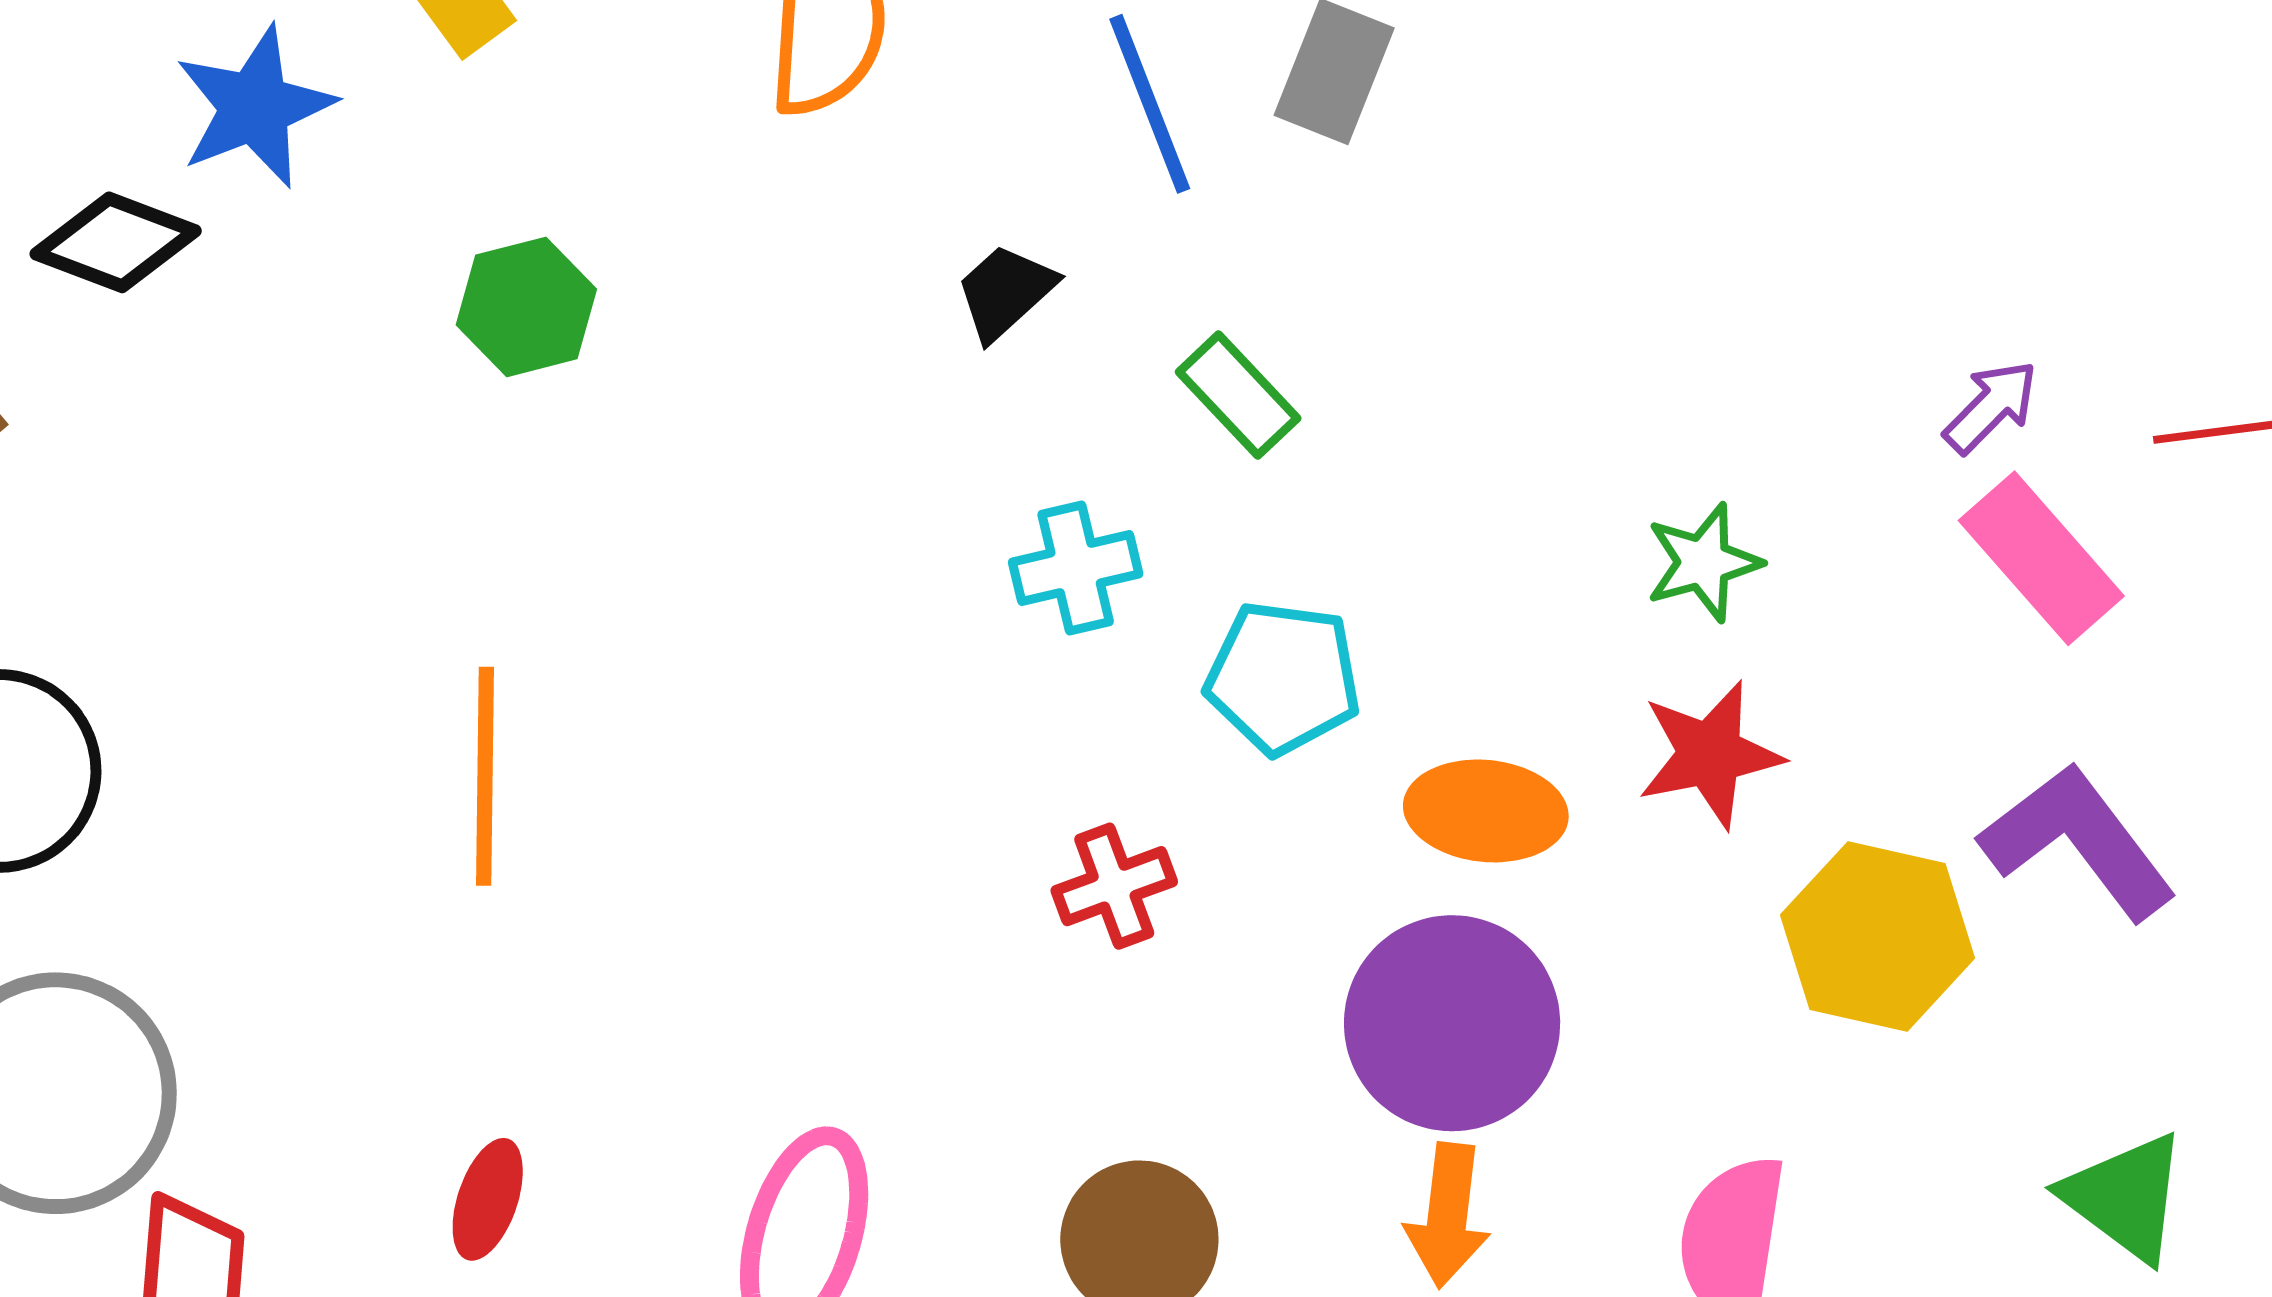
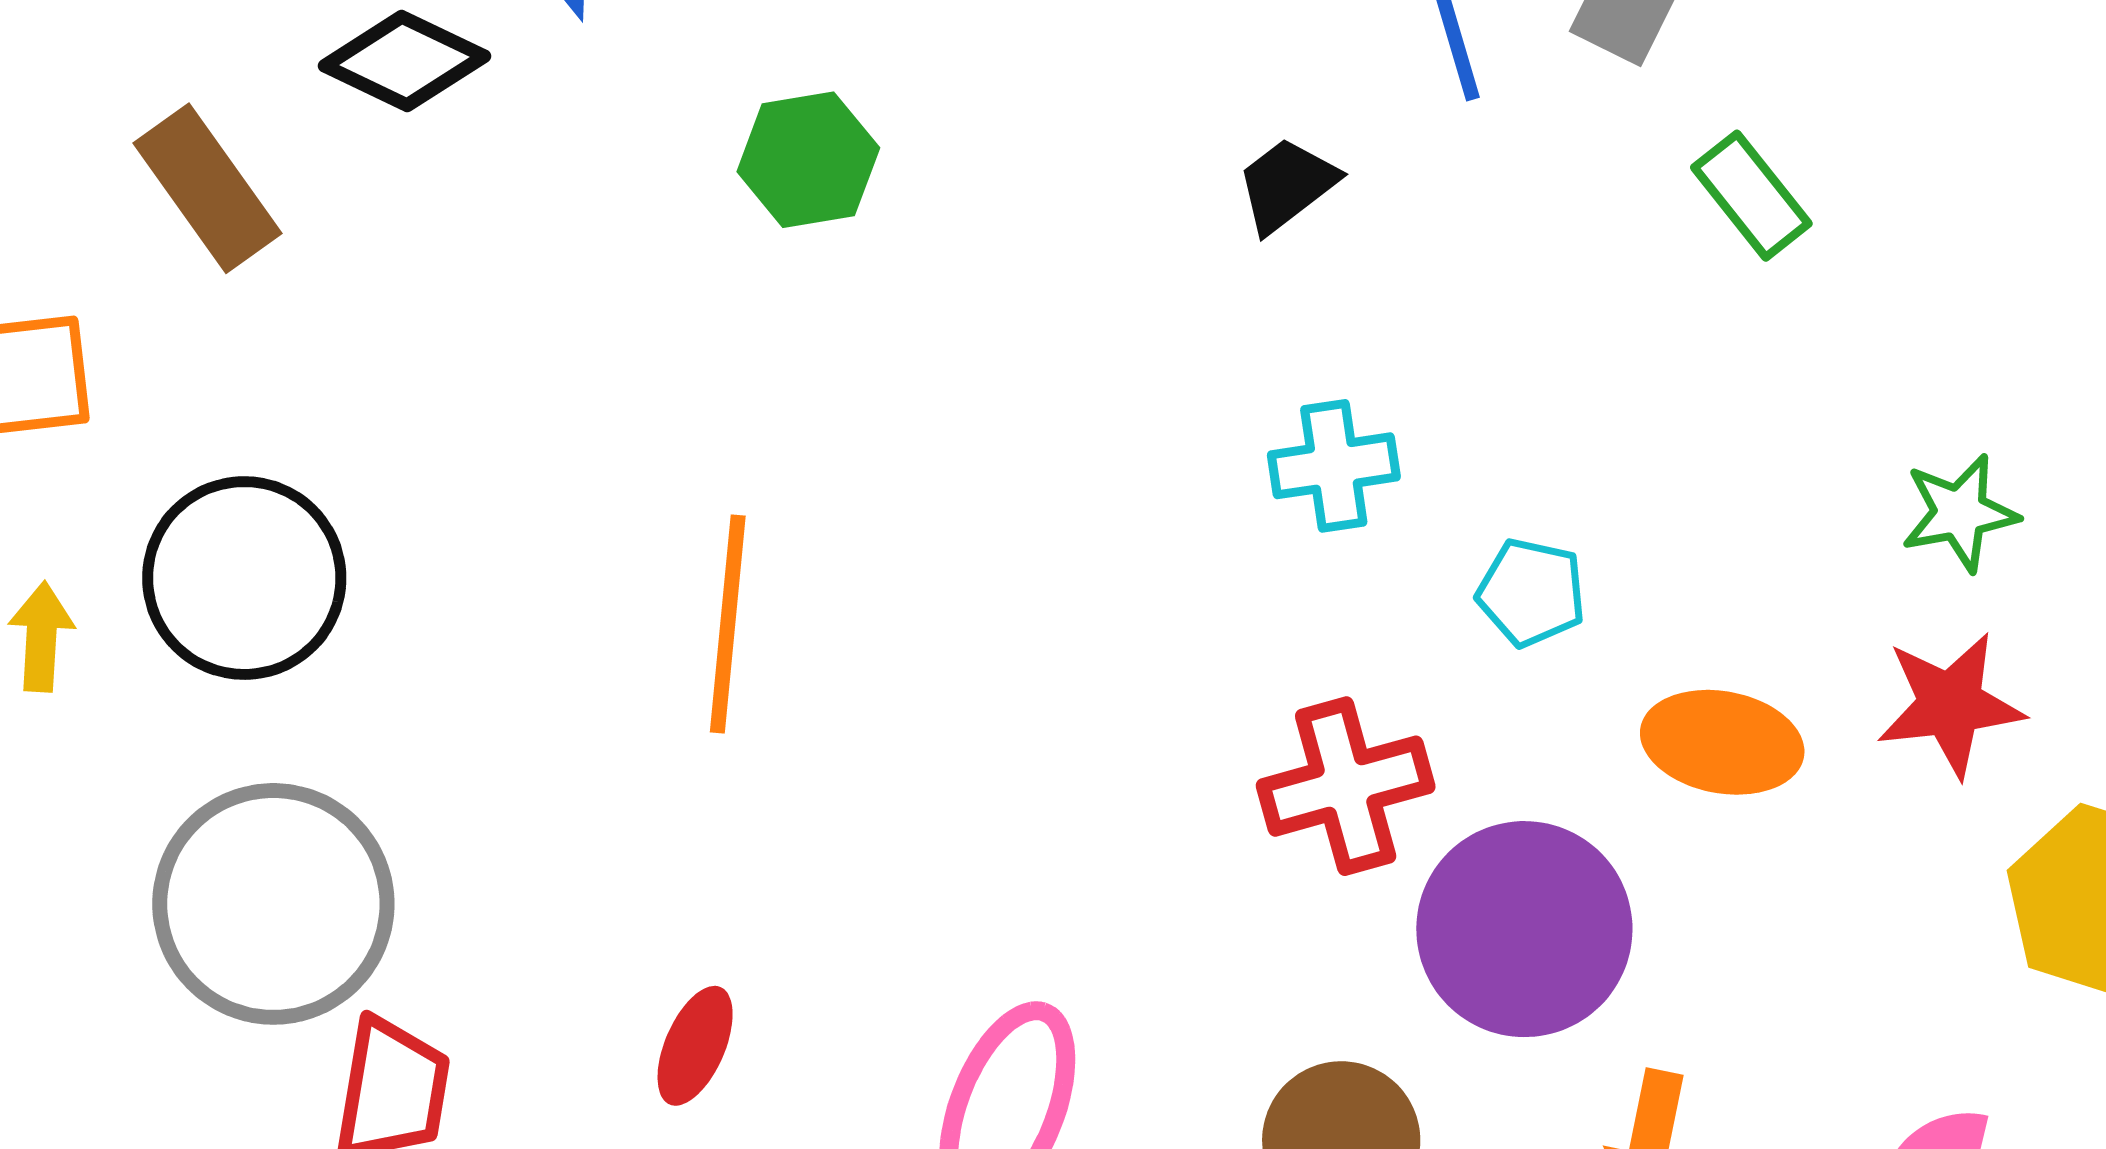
green rectangle: (1238, 395) -> (1751, 196), moved
cyan pentagon: (1283, 678) -> (1531, 592), size x0.7
red cross: (1114, 886) -> (1346, 786), size x1.4
purple circle: (1452, 1023) -> (1524, 929), moved

